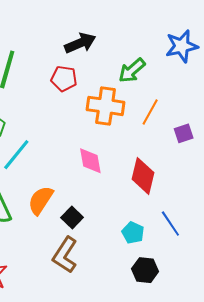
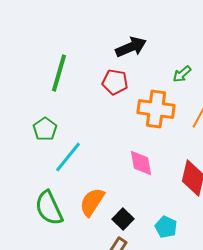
green arrow: (132, 70) -> (182, 74), size x0.7
cyan pentagon: (133, 233) -> (166, 227), moved

